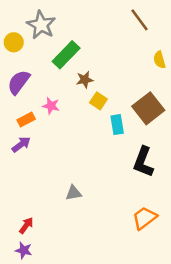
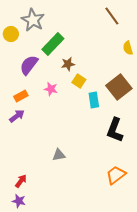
purple semicircle: (19, 82) -> (29, 65), moved
pink star: (51, 106) -> (51, 89), moved

